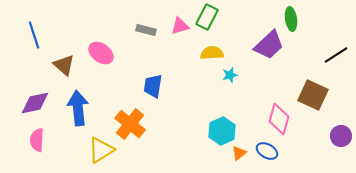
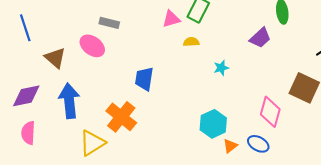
gray rectangle: (146, 30) -> (109, 23), moved
purple trapezoid: (269, 45) -> (260, 38), size x0.7
yellow semicircle: (212, 53) -> (191, 42), moved, size x0.7

